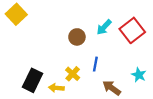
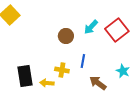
yellow cross: (73, 74) -> (62, 70), turned -32
black rectangle: (33, 80) -> (25, 76), turned -35

